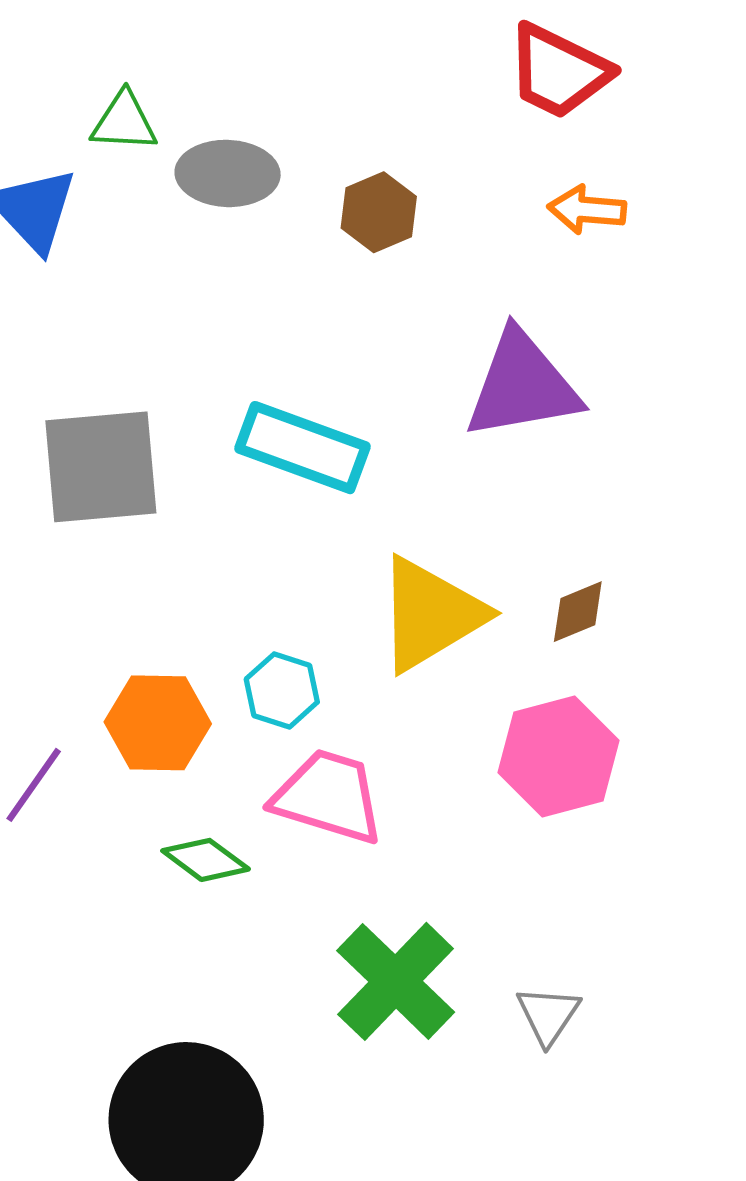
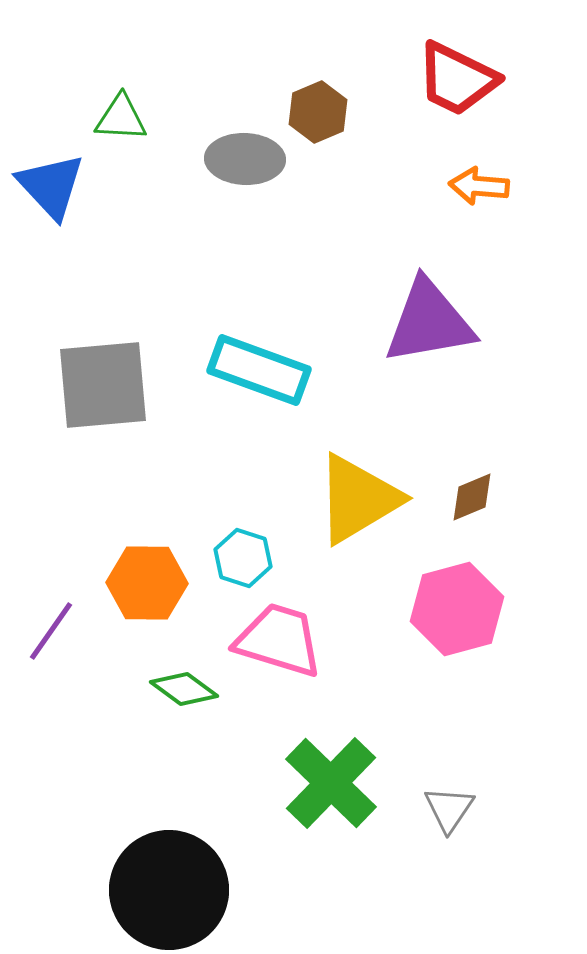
gray ellipse: (228, 173) -> (245, 159), moved
brown hexagon: (379, 212) -> (318, 112), moved

